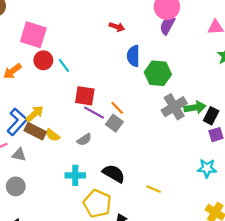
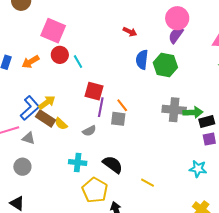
green hexagon: (158, 73) -> (165, 65), moved
gray cross: (174, 107) -> (174, 110), turned 30
purple line: (94, 113) -> (101, 107), turned 66
black rectangle: (211, 116) -> (207, 121), turned 42
gray square: (114, 123) -> (118, 119), turned -35

